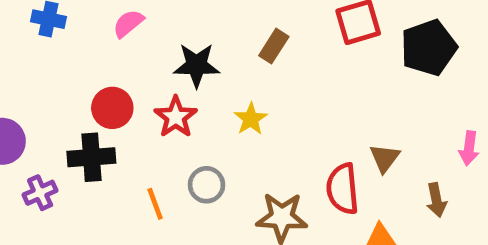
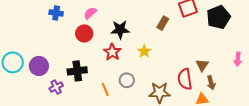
brown rectangle: (274, 46) -> (163, 23), moved
red circle: (112, 108) -> (84, 33), moved
brown arrow: (436, 200) -> (211, 83), moved

